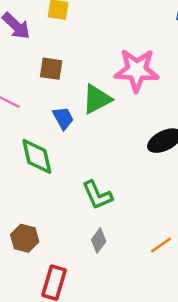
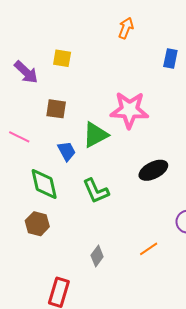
green L-shape: (97, 195) -> (96, 191), moved
brown hexagon: (25, 238) -> (37, 224), moved
orange line: (161, 245) -> (149, 249), moved

